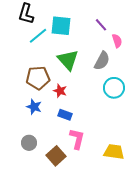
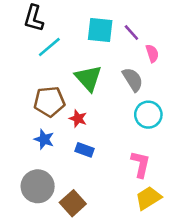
cyan square: (61, 26) -> (100, 30), moved
gray semicircle: (102, 61) -> (133, 79), turned -60
pink L-shape: (77, 139) -> (141, 164), moved
gray circle: (29, 143) -> (38, 186), size x1.6
yellow trapezoid: (114, 152) -> (148, 198), turned -40

